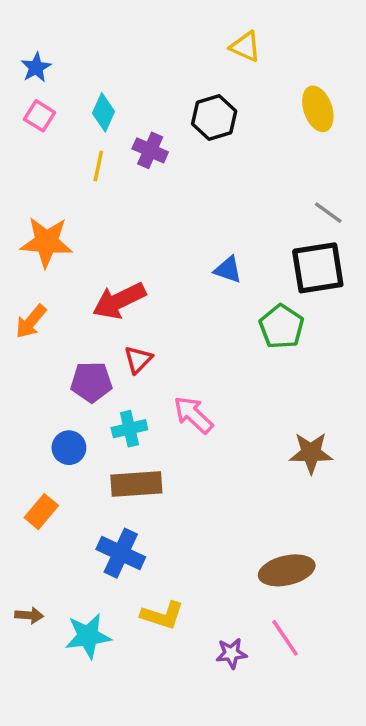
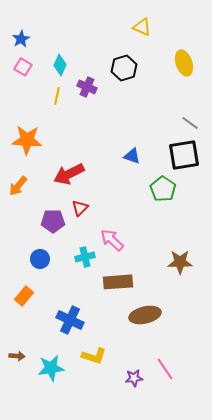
cyan cross: (129, 429) -> (85, 257), moved
brown rectangle: (136, 484) -> (118, 282), moved
brown ellipse: (287, 570) -> (145, 315), moved

